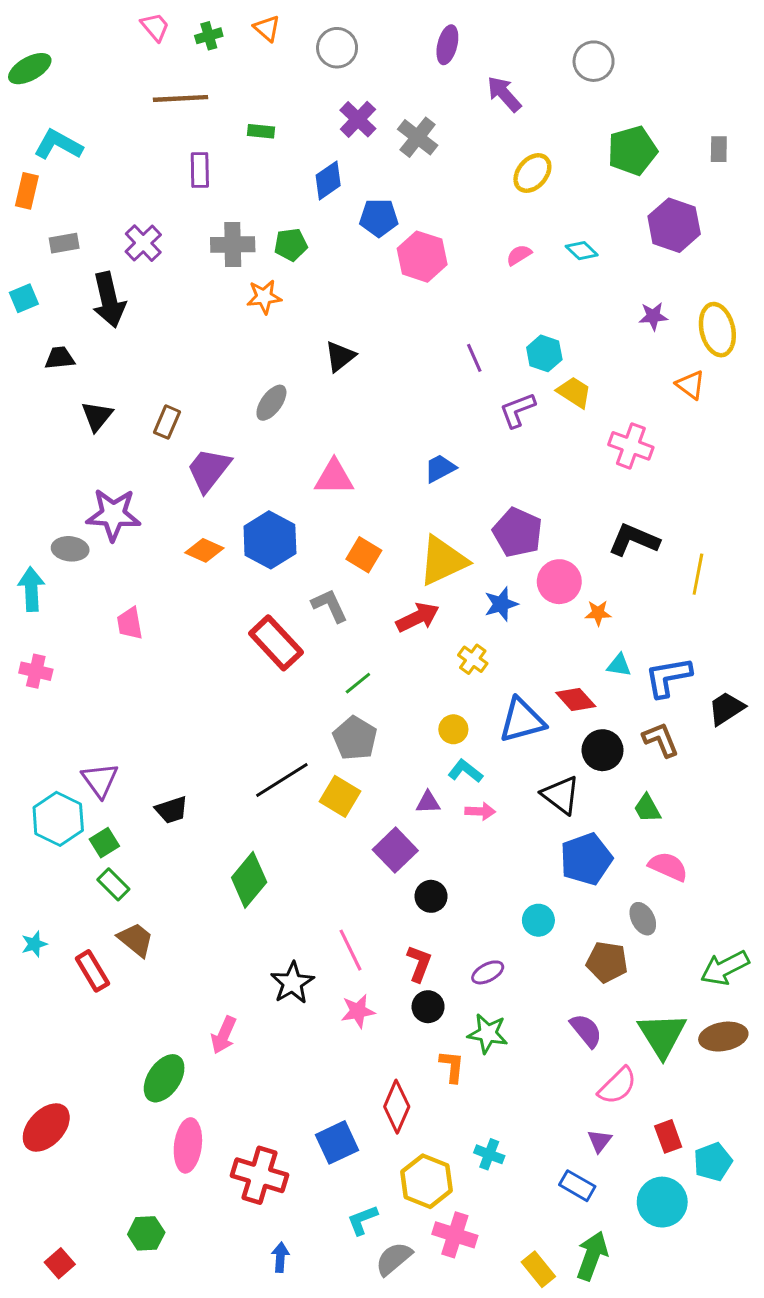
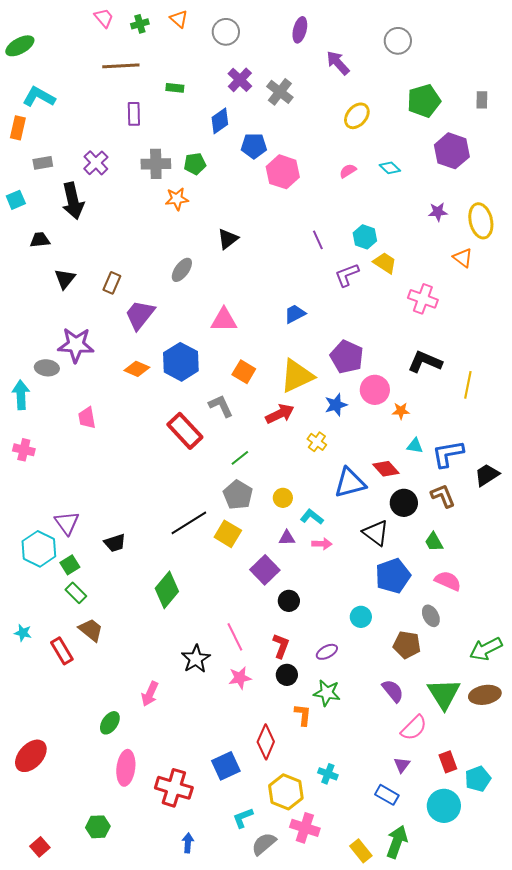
yellow circle: (453, 729) -> (283, 498), moved
cyan star: (34, 944) -> (23, 633), turned 30
green ellipse: (164, 1078) -> (110, 723), size x0.7

